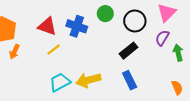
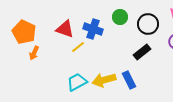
yellow line: (54, 49) -> (78, 47), moved
blue rectangle: (130, 80) -> (129, 80), moved

